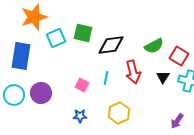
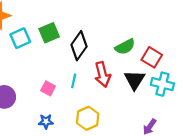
green square: (83, 33) -> (49, 33), turned -36
black diamond: (111, 45) -> (79, 46), turned -48
black triangle: (163, 77) -> (135, 80), size x1.5

